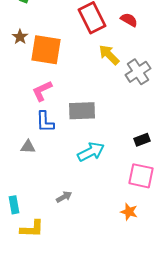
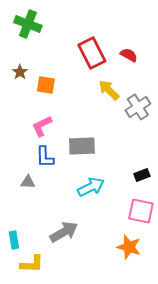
orange square: (46, 50) -> (46, 85), size x0.6
gray arrow: (64, 197) -> (64, 232), size x1.8
orange star: (129, 212) -> (129, 247), size x1.4

